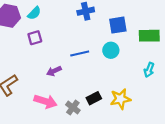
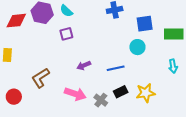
cyan semicircle: (34, 13) -> (66, 11), turned 88
blue line: (80, 54) -> (116, 68), moved
cyan arrow: (149, 70) -> (173, 66), turned -32

